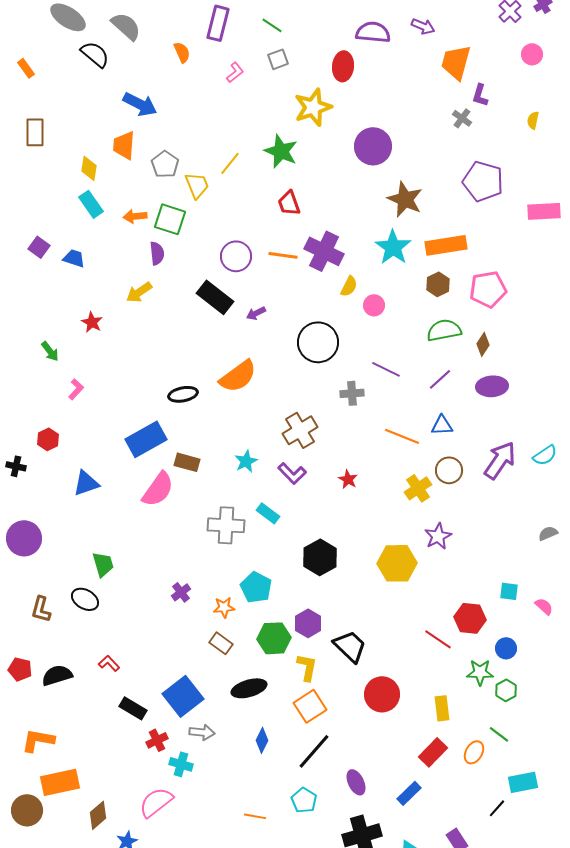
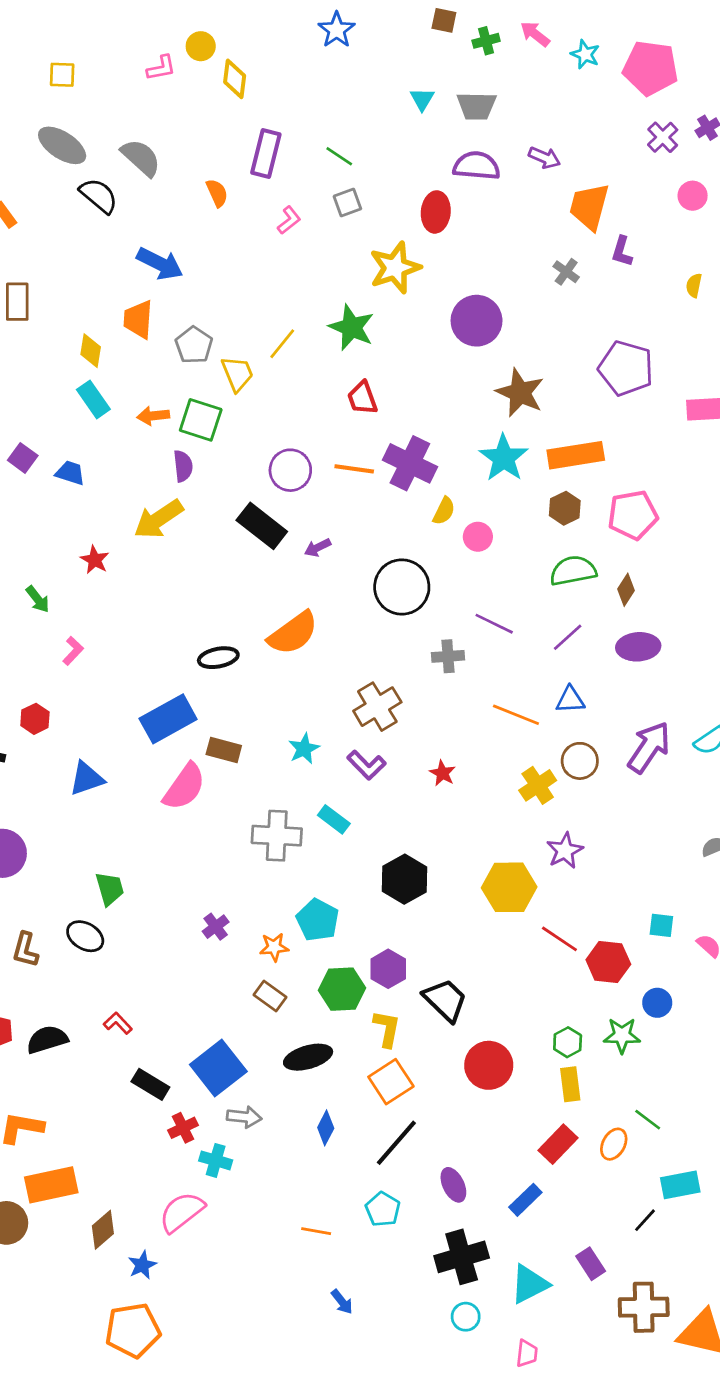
gray cross: (462, 118) -> (566, 272), moved
yellow arrow: (139, 292) -> (159, 519), size x1.4
red line: (438, 639) -> (559, 939), moved
green hexagon: (506, 690) -> (568, 1042), moved

